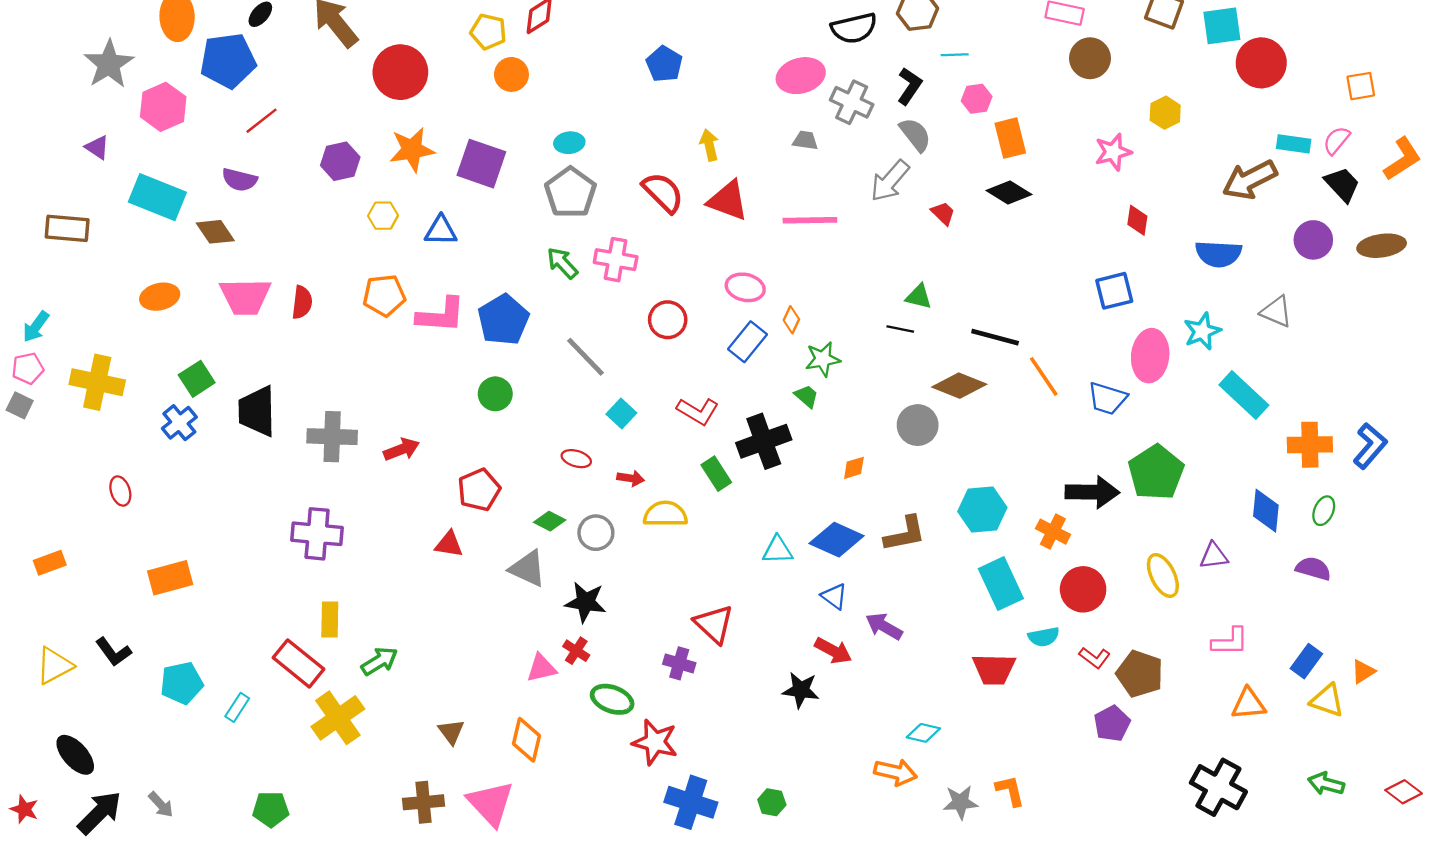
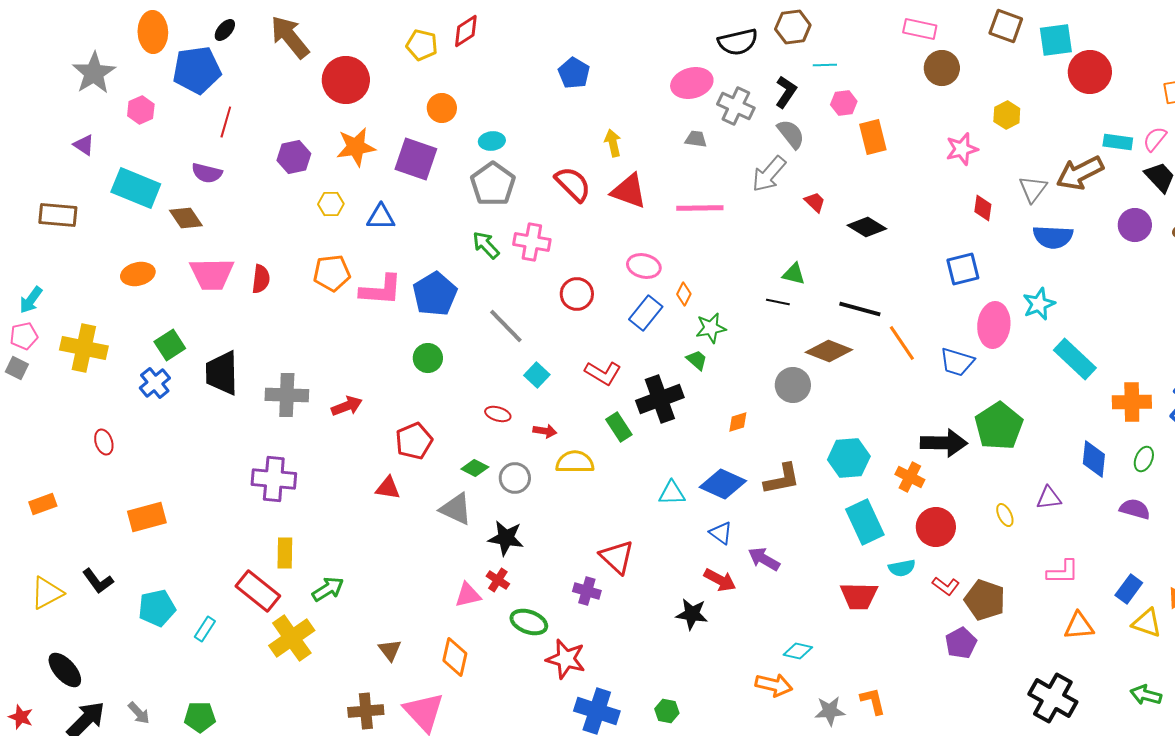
orange circle: (511, 74) -> (442, 108), moved
pink hexagon: (163, 107) -> (141, 110), size x0.7
red line: (262, 121) -> (226, 122), turned -36
black diamond: (1009, 192) -> (867, 227), moved
gray triangle: (1276, 312) -> (1033, 189), moved, turned 44
yellow ellipse: (1163, 575) -> (1005, 515), size x0.6
green pentagon: (271, 809) -> (200, 717), moved

